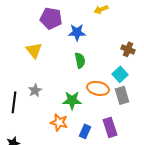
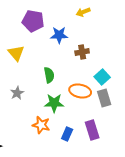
brown cross: (128, 49) -> (82, 52), moved, turned -32
green semicircle: (80, 60) -> (49, 75), moved

